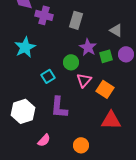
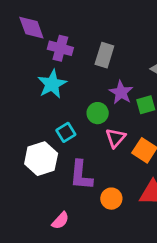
cyan star: (25, 47) -> (52, 84), moved
white hexagon: (23, 111) -> (41, 159), moved
orange circle: (81, 145) -> (111, 199), moved

